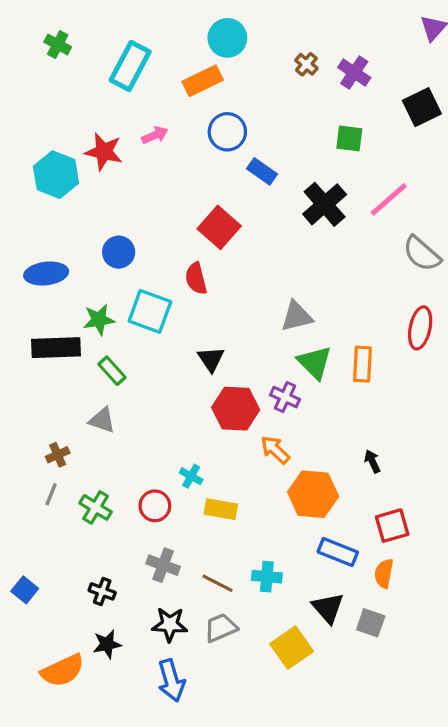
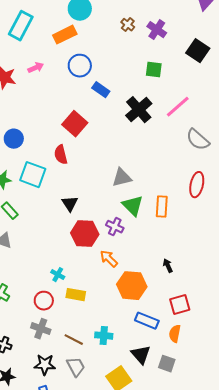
black square: (422, 107) -> (198, 51), turned -30
red circle: (155, 506) -> (44, 301), moved
gray trapezoid: (221, 628) -> (76, 367), turned 85

